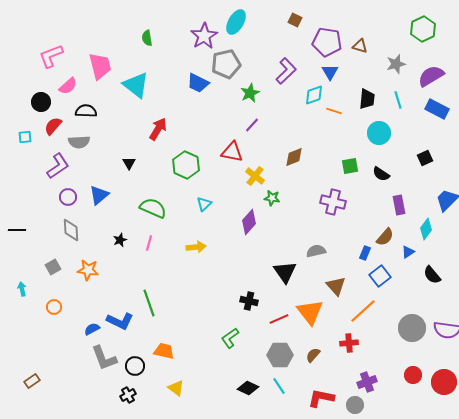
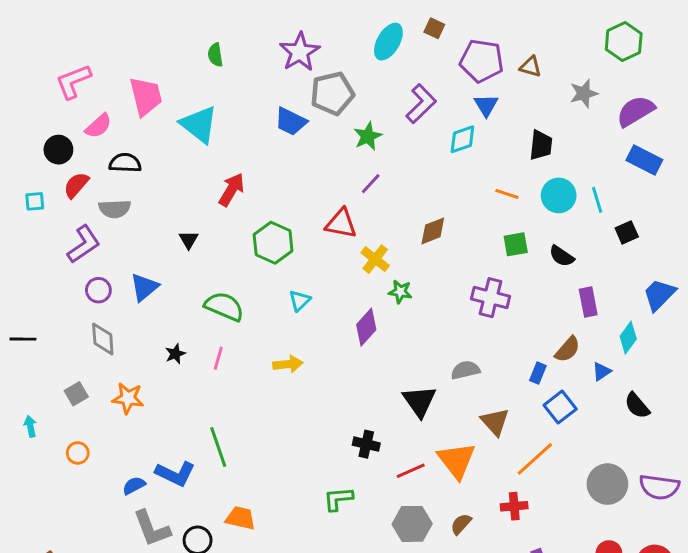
cyan ellipse: (236, 22) -> (388, 42), moved
cyan line: (398, 100) -> (597, 200), moved
orange line: (334, 111) -> (507, 194), moved
green L-shape: (230, 338) -> (338, 499), turned 30

